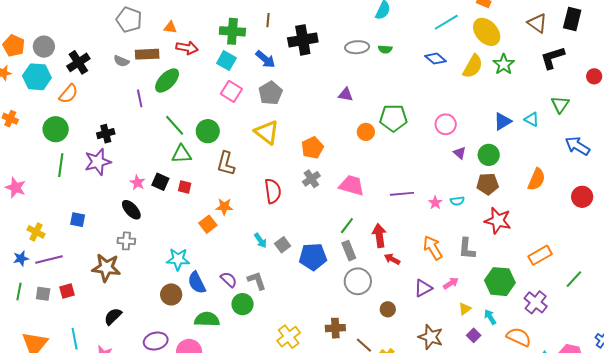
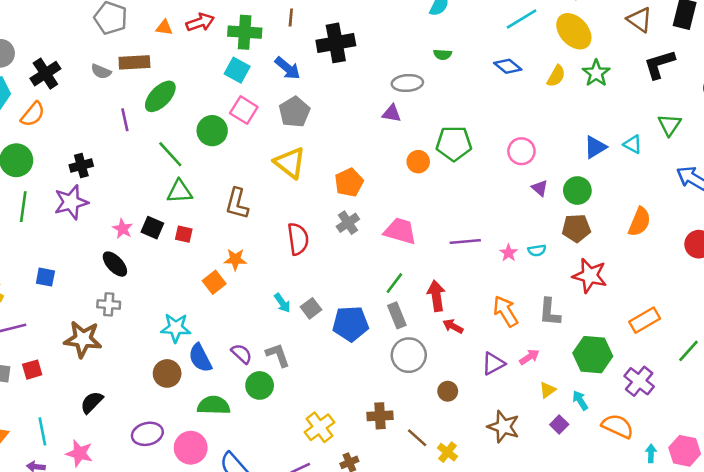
gray ellipse: (357, 47) -> (407, 83), moved
red arrow: (187, 48) -> (200, 22), moved, turned -30
yellow semicircle: (473, 66) -> (556, 76), size x0.7
green circle: (208, 131) -> (212, 131), moved

